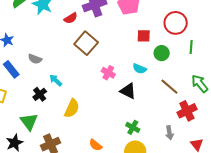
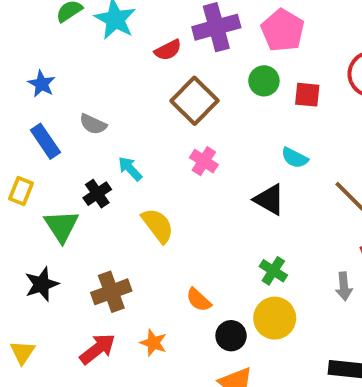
green circle: (162, 53) -> (264, 81), moved
pink cross: (108, 73) -> (204, 161), moved
yellow semicircle: (72, 108) -> (158, 225), turned -66
green triangle: (29, 122) -> (61, 226), moved

